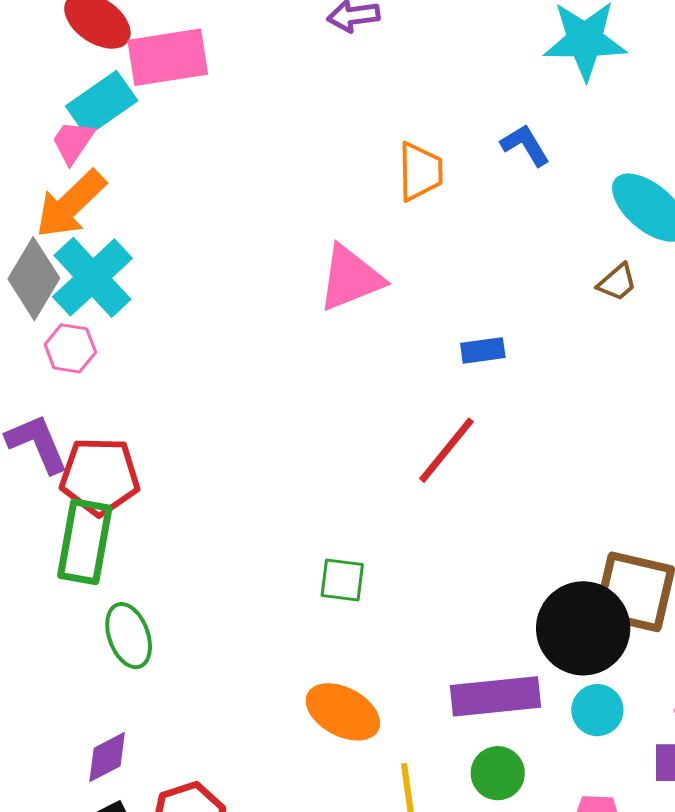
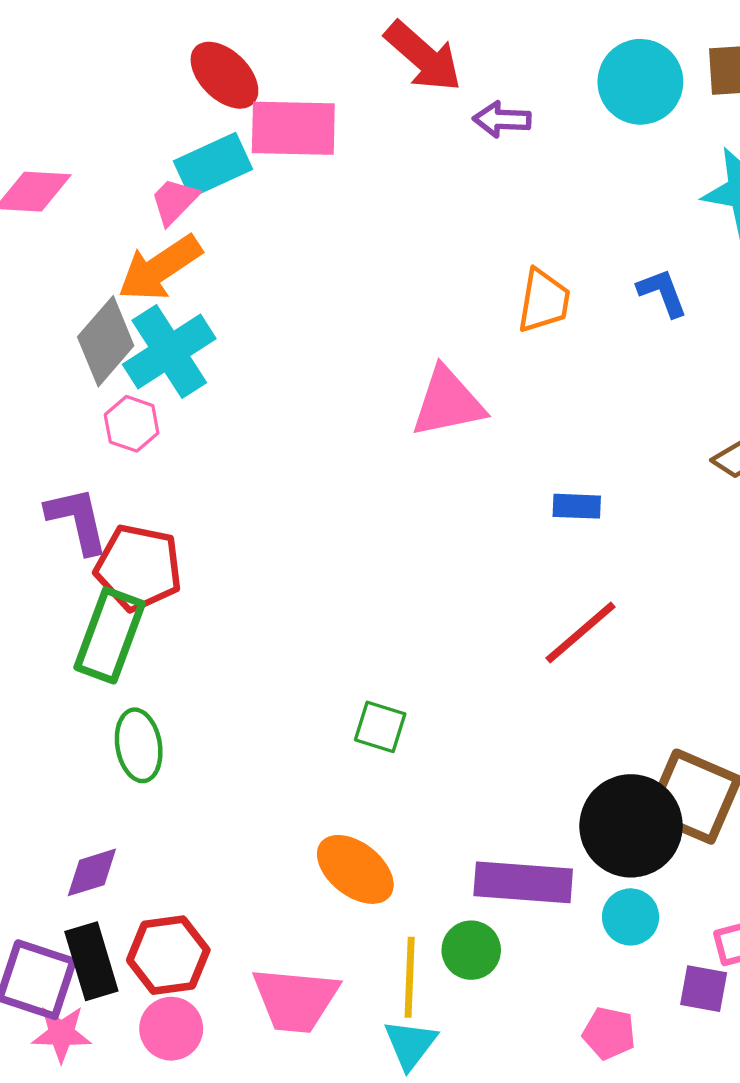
red line: (446, 450) -> (580, 632), moved
green circle: (498, 773) -> (471, 950), moved

